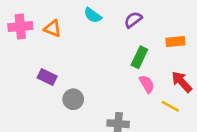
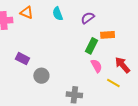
cyan semicircle: (93, 15) -> (58, 14), turned 32
orange triangle: (53, 28) -> (27, 13), moved
orange rectangle: (175, 42) -> (108, 35), moved

